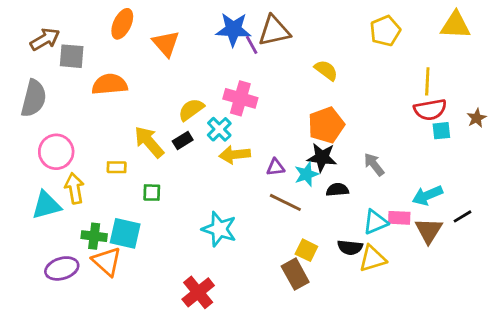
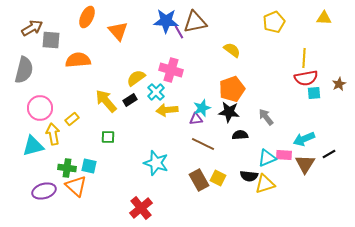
yellow triangle: (455, 25) -> (324, 18), size x0.7
yellow rectangle: (117, 167) -> (72, 119), moved, turned -40
cyan star: (306, 174) -> (202, 108), moved
cyan square: (125, 233) -> (89, 166), size x0.7
brown rectangle: (295, 274) -> (199, 180), moved

